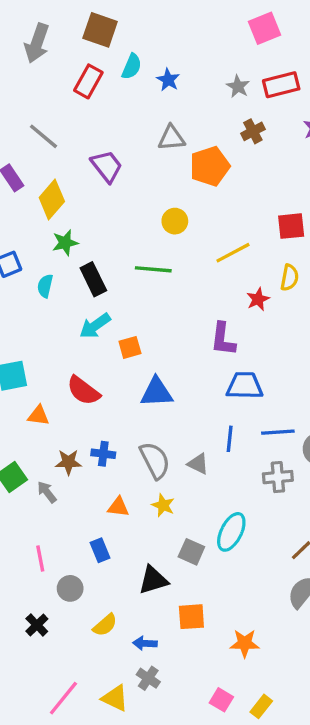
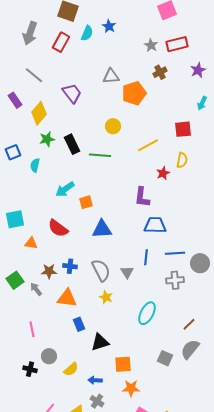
gray arrow: (37, 43) -> (30, 33), moved
blue star: (168, 80) -> (109, 26), moved
black rectangle: (93, 279) -> (72, 144), moved
gray triangle: (198, 464) -> (127, 272), turned 32
orange triangle: (118, 507) -> (67, 298), moved, size x1.5
blue rectangle: (100, 550) -> (79, 324), moved
gray square: (191, 552) -> (165, 358), moved
gray circle: (70, 588) -> (49, 356), moved
black cross: (37, 625) -> (30, 369), turned -32
orange star: (245, 643) -> (131, 388), moved

